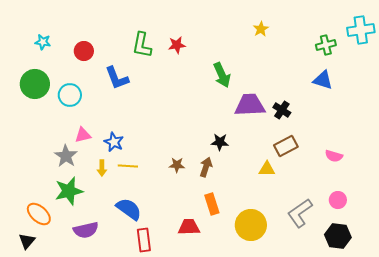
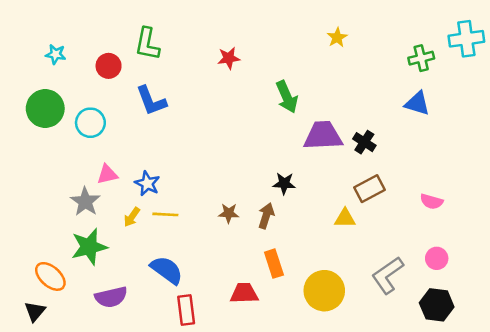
green L-shape: (142, 45) -> (147, 44), moved
yellow arrow: (102, 168) -> (132, 217), turned 35

